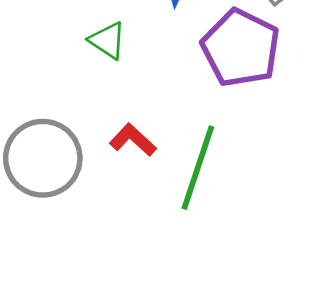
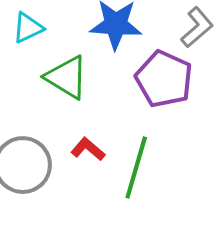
green triangle: (108, 41) -> (67, 77), size x1.6

